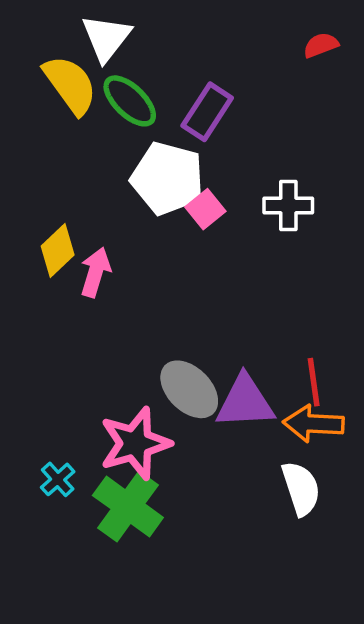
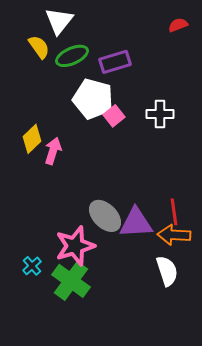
yellow semicircle: (70, 85) -> (39, 47), size x0.7
green ellipse: (130, 101) -> (72, 56), turned -68
purple rectangle: (207, 112) -> (115, 62), turned 40

